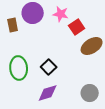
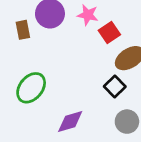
black square: (49, 67) -> (115, 86), moved
green ellipse: (19, 68) -> (31, 88), turned 45

